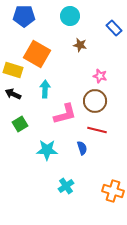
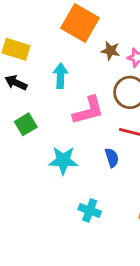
brown star: (80, 45) -> (110, 51), moved
orange square: (37, 54) -> (80, 23), moved
cyan cross: (66, 186) -> (90, 210), turned -35

